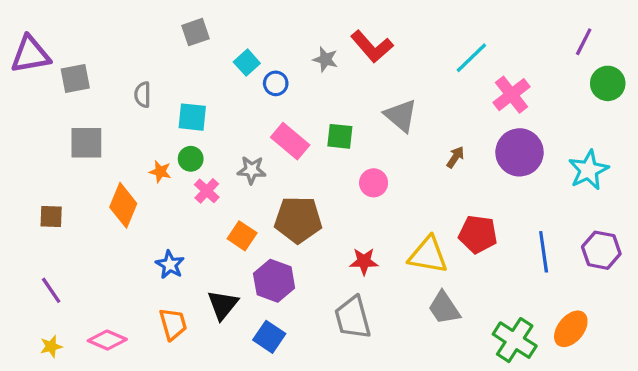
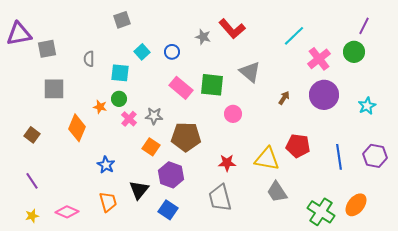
cyan square: (247, 63) -> (142, 52), moved
green circle: (608, 83) -> (354, 52), moved
green square: (340, 136) -> (212, 85), size x1.4
gray star: (252, 170) -> (154, 116), moved
cyan star: (588, 170) -> (367, 106), size x0.7
brown square: (51, 217) -> (32, 135), turned 35

